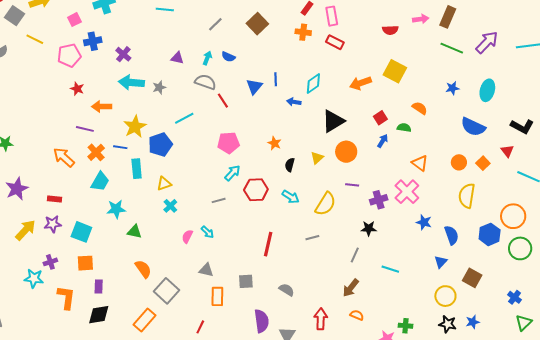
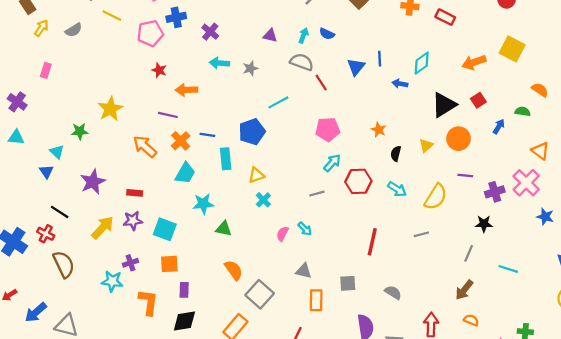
cyan arrow: (131, 82) -> (219, 63), size x0.7
red square: (380, 118) -> (478, 100), moved
yellow star: (135, 127) -> (110, 109), moved

